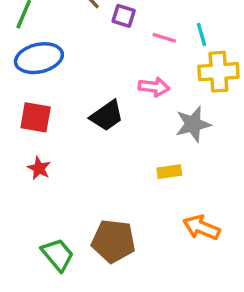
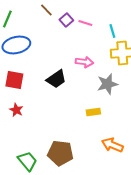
purple square: (124, 16) -> (66, 20), turned 32
pink line: (164, 38) -> (85, 23), moved

